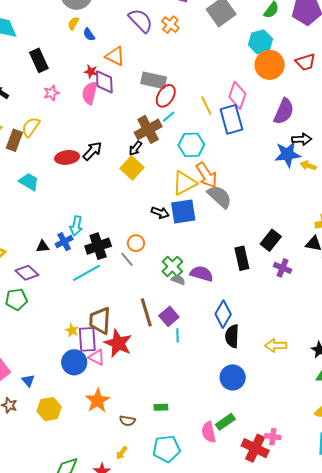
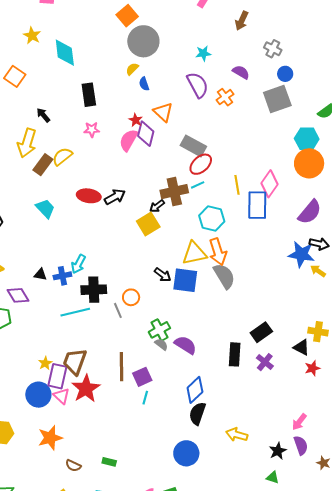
black rectangle: (242, 258) -> (235, 354), moved

